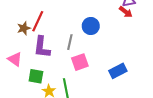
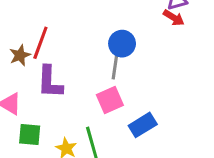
gray line: (70, 42) -> (115, 67), moved
blue rectangle: (118, 71) -> (143, 125), moved
green square: (36, 76) -> (30, 134), moved

